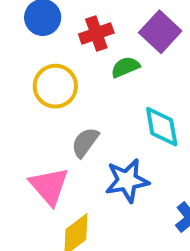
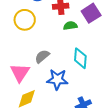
yellow circle: (55, 86) -> (25, 20), moved

